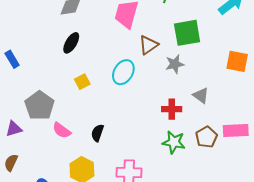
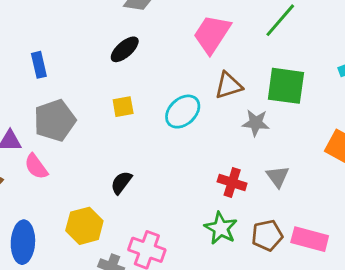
blue rectangle: (12, 59) -> (39, 65), moved
pink semicircle: (62, 130) -> (36, 166), moved

